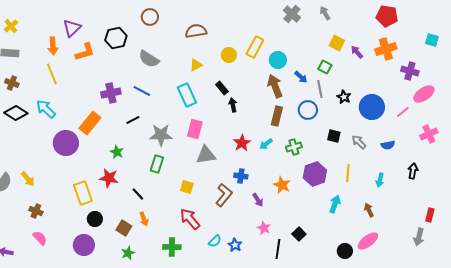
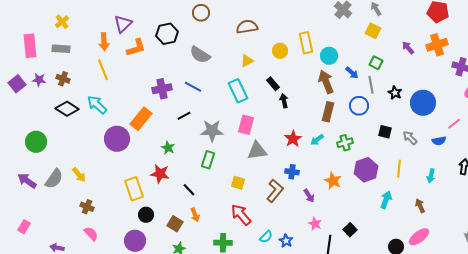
yellow square: (337, 43) -> (373, 31), moved
yellow rectangle: (255, 47) -> (306, 43), turned -40
pink line: (403, 112) -> (454, 124), moved

